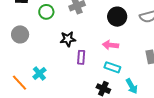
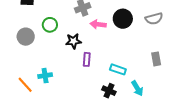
green circle: (46, 12) -> (50, 25), moved
pink arrow: (110, 45) -> (98, 24), moved
cyan cross: (39, 73) -> (45, 76), turned 32

